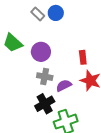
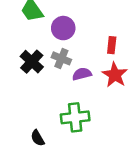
black cross: (45, 104) -> (32, 62), moved, turned -30

